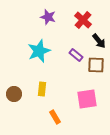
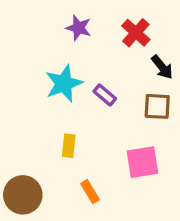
purple rectangle: (76, 55) -> (105, 95), moved
brown circle: (14, 94) -> (23, 195), moved, size x1.5

